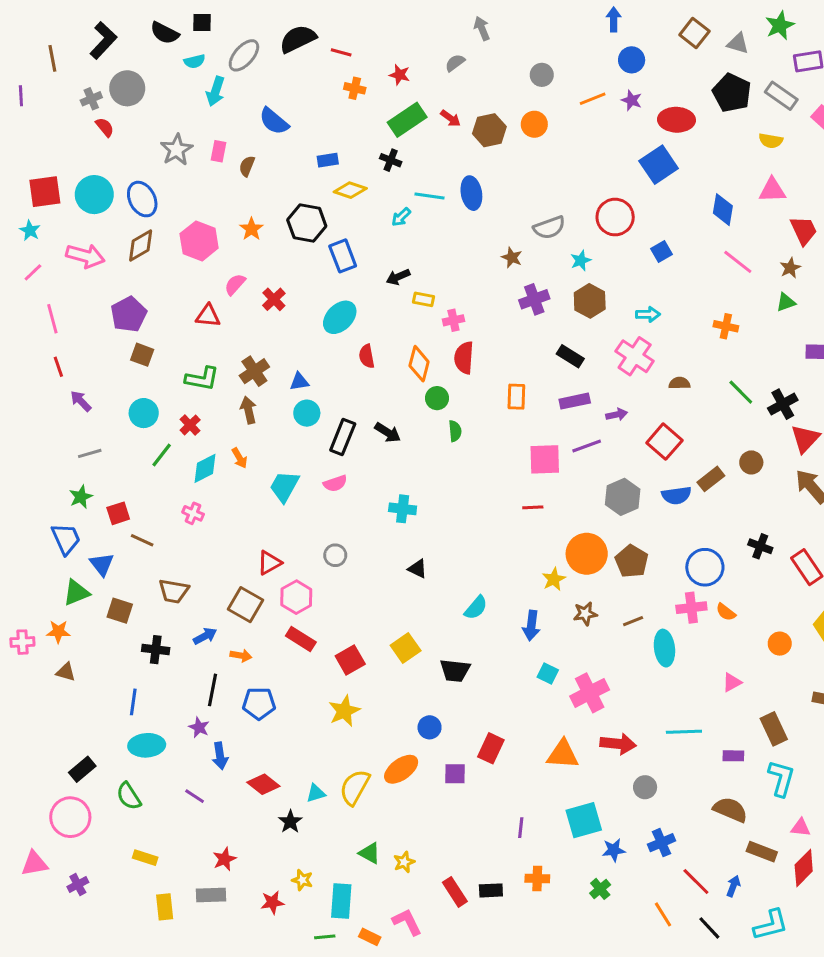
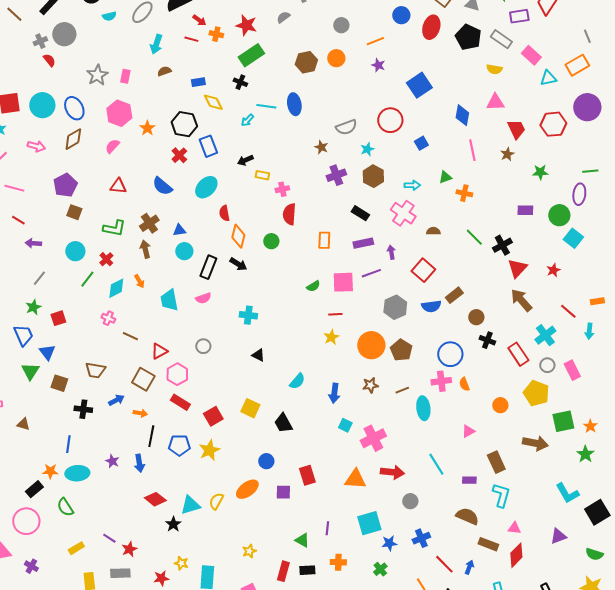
red line: (341, 52) -> (191, 39), moved
brown line: (52, 58) -> (14, 14), turned -36
red star: (400, 75) -> (246, 25), size x1.5
cyan arrow: (216, 91) -> (156, 44), moved
purple star: (632, 100) -> (378, 65), moved
red arrow: (450, 118) -> (199, 20), moved
red ellipse: (676, 120) -> (431, 27), moved, turned -75
blue semicircle: (274, 121) -> (162, 186), moved
brown semicircle: (247, 166) -> (164, 71), moved, turned 48
yellow diamond: (350, 190) -> (213, 102), turned 45
pink hexagon: (199, 241) -> (119, 113), moved
pink arrow: (85, 256) -> (36, 146), size x0.7
pink line: (738, 262) -> (472, 150), turned 40
pink semicircle: (235, 284) -> (112, 146), moved
red cross: (274, 299) -> (179, 155), moved
green triangle: (786, 302) -> (445, 177), moved
pink line: (52, 319) -> (14, 188), turned -60
orange diamond: (419, 364) -> (238, 236), moved
red line: (58, 367) -> (18, 220), turned -40
purple arrow: (81, 401) -> (33, 243), turned -42
purple arrow: (617, 415) -> (391, 252), turned -88
green semicircle: (455, 431) -> (313, 286), moved, turned 64
gray line: (90, 453) -> (39, 278), turned -35
brown circle: (751, 462) -> (476, 317), moved
cyan trapezoid: (284, 486) -> (169, 300), turned -40
brown line: (142, 540) -> (130, 336), moved
yellow star: (554, 579) -> (331, 337), moved
green triangle: (76, 593) -> (30, 371), turned -36
orange semicircle: (726, 612) -> (464, 384), turned 32
orange star: (58, 632) -> (50, 471), moved
yellow square: (406, 648) -> (250, 408), turned -30
black trapezoid: (455, 670) -> (283, 423), turned 55
black line: (213, 690) -> (151, 436), moved
blue pentagon: (259, 703) -> (179, 445), moved
cyan line: (684, 732) -> (436, 464), turned 60
red rectangle: (491, 748) -> (307, 475), turned -42
blue arrow: (220, 756) -> (139, 463), moved
yellow semicircle: (355, 787) -> (216, 501), size x0.7
cyan triangle: (316, 793) -> (190, 505), size x1.5
purple line: (195, 796) -> (109, 538), moved
green triangle: (370, 853) -> (302, 540), moved
yellow rectangle: (145, 858) -> (76, 548), turned -49
purple cross: (78, 884) -> (31, 566), turned -32
red rectangle: (455, 892) -> (283, 571), turned 48

